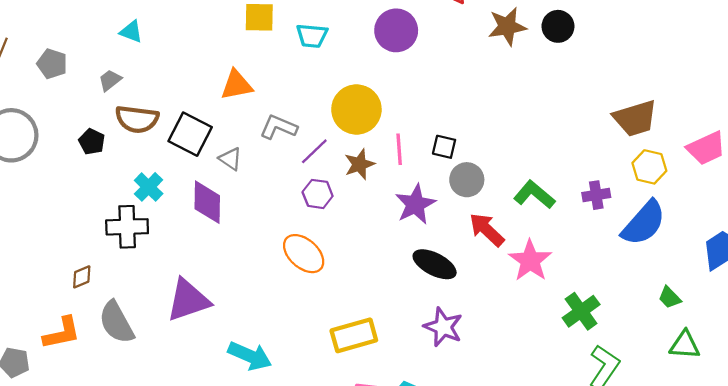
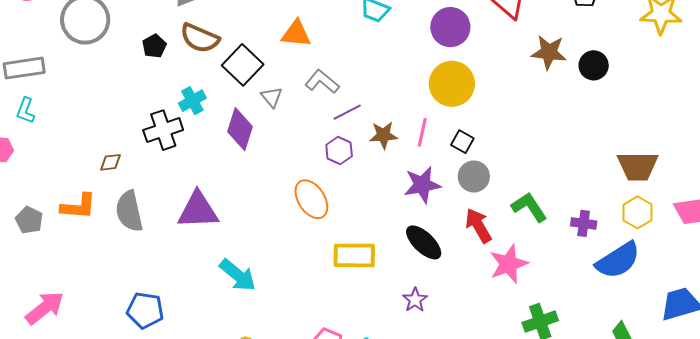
yellow circle: (356, 109) -> (452, 84), moved
black cross: (127, 227) -> (163, 130), turned -33
purple star: (443, 327) -> (415, 300), size x0.7
yellow rectangle: (354, 335) -> (354, 255), moved

